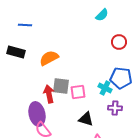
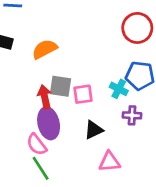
red circle: (119, 42) -> (137, 28), size x1.5
purple ellipse: (37, 114) -> (49, 123), moved
black triangle: (86, 119) -> (94, 130), turned -42

